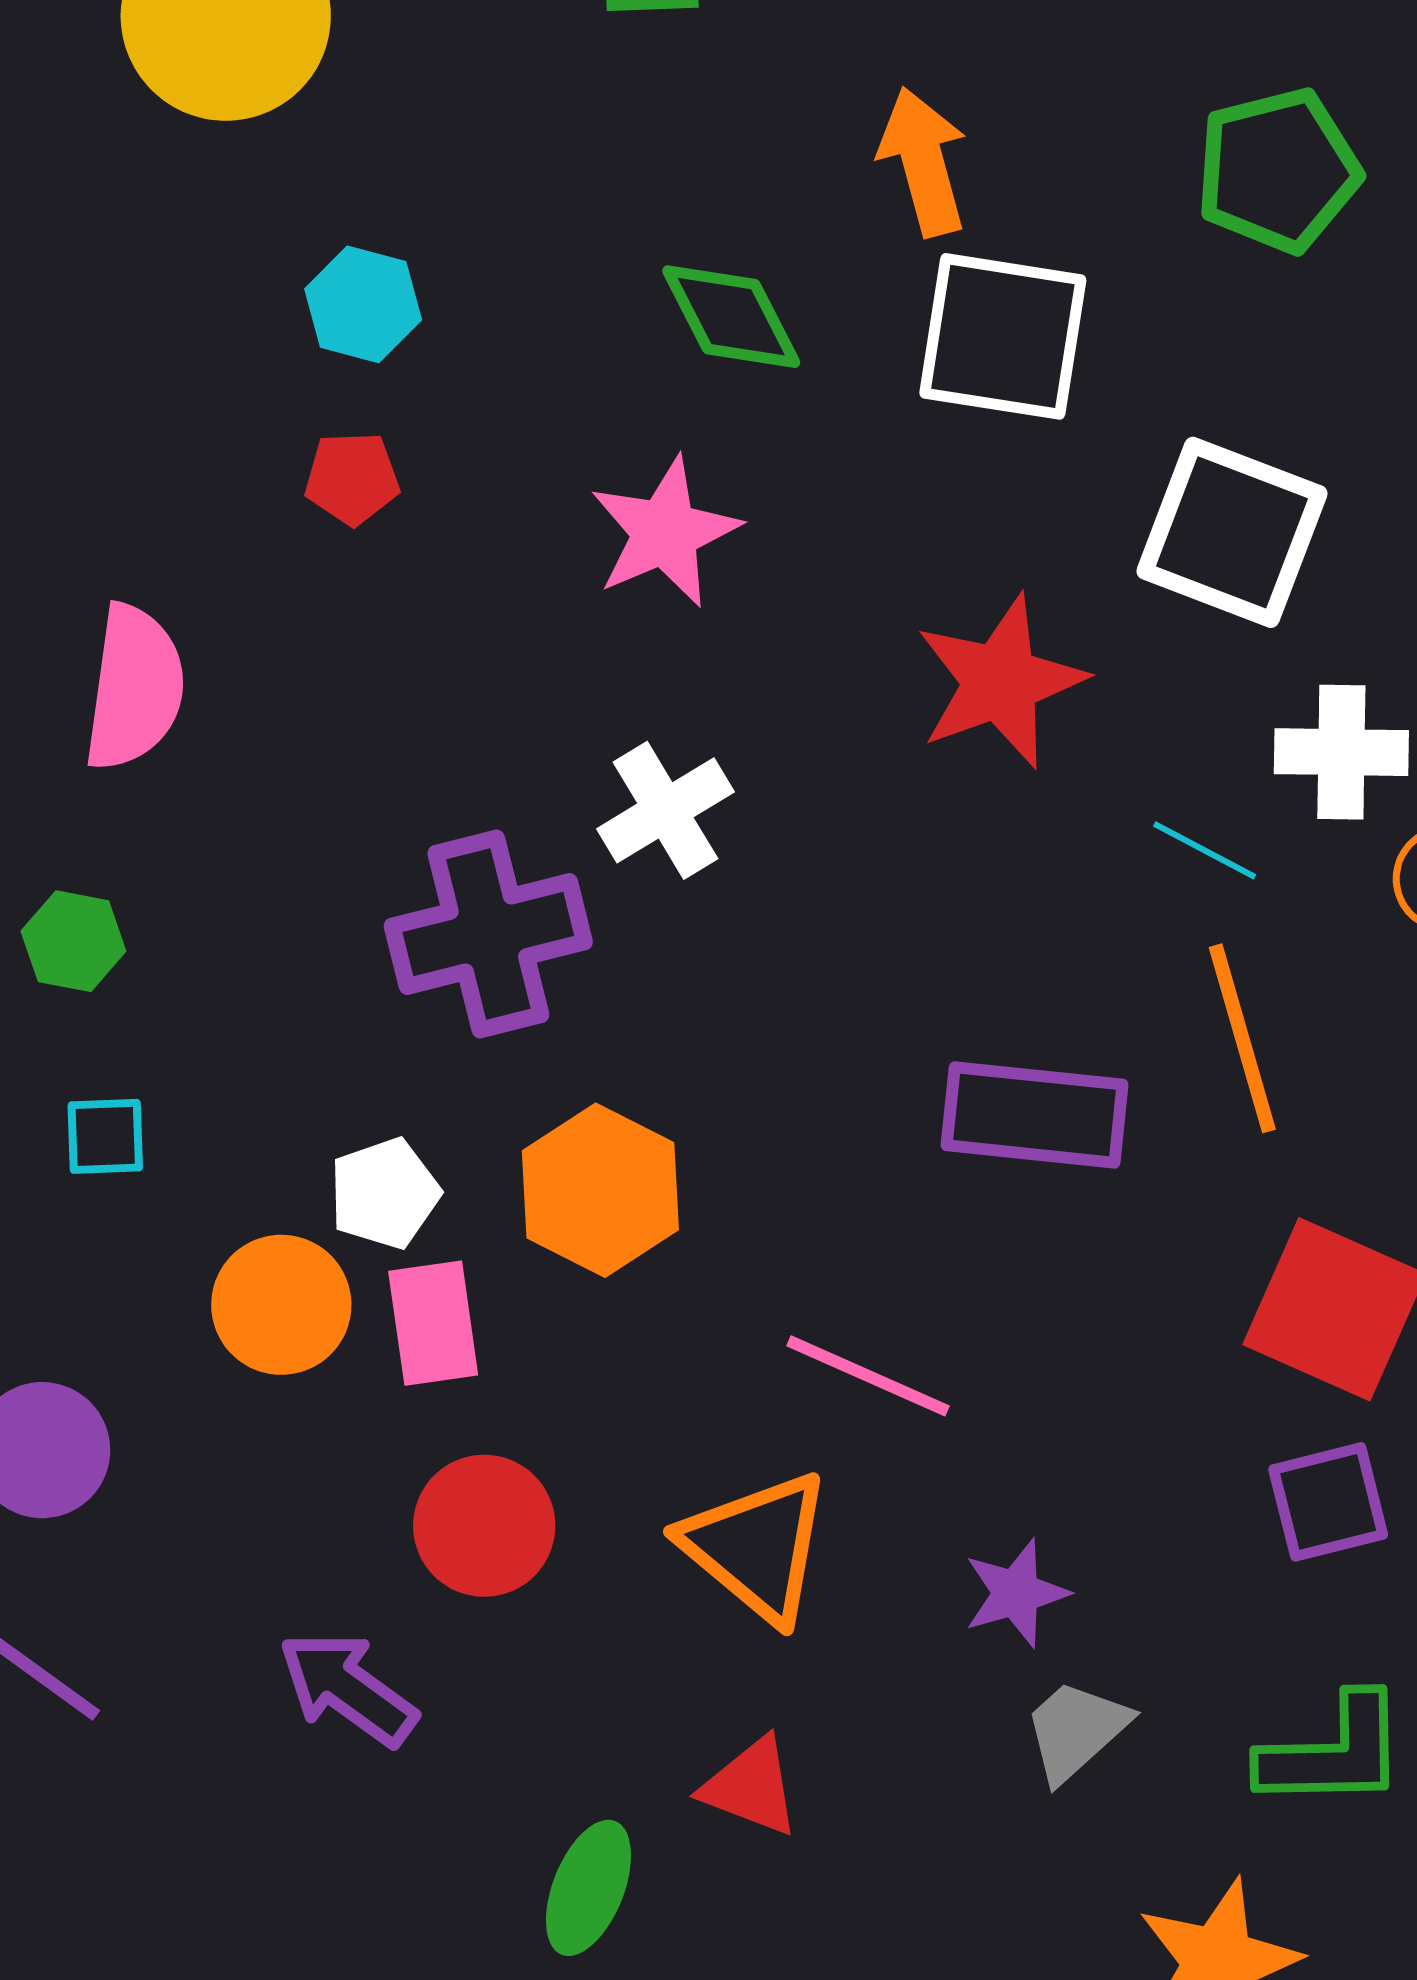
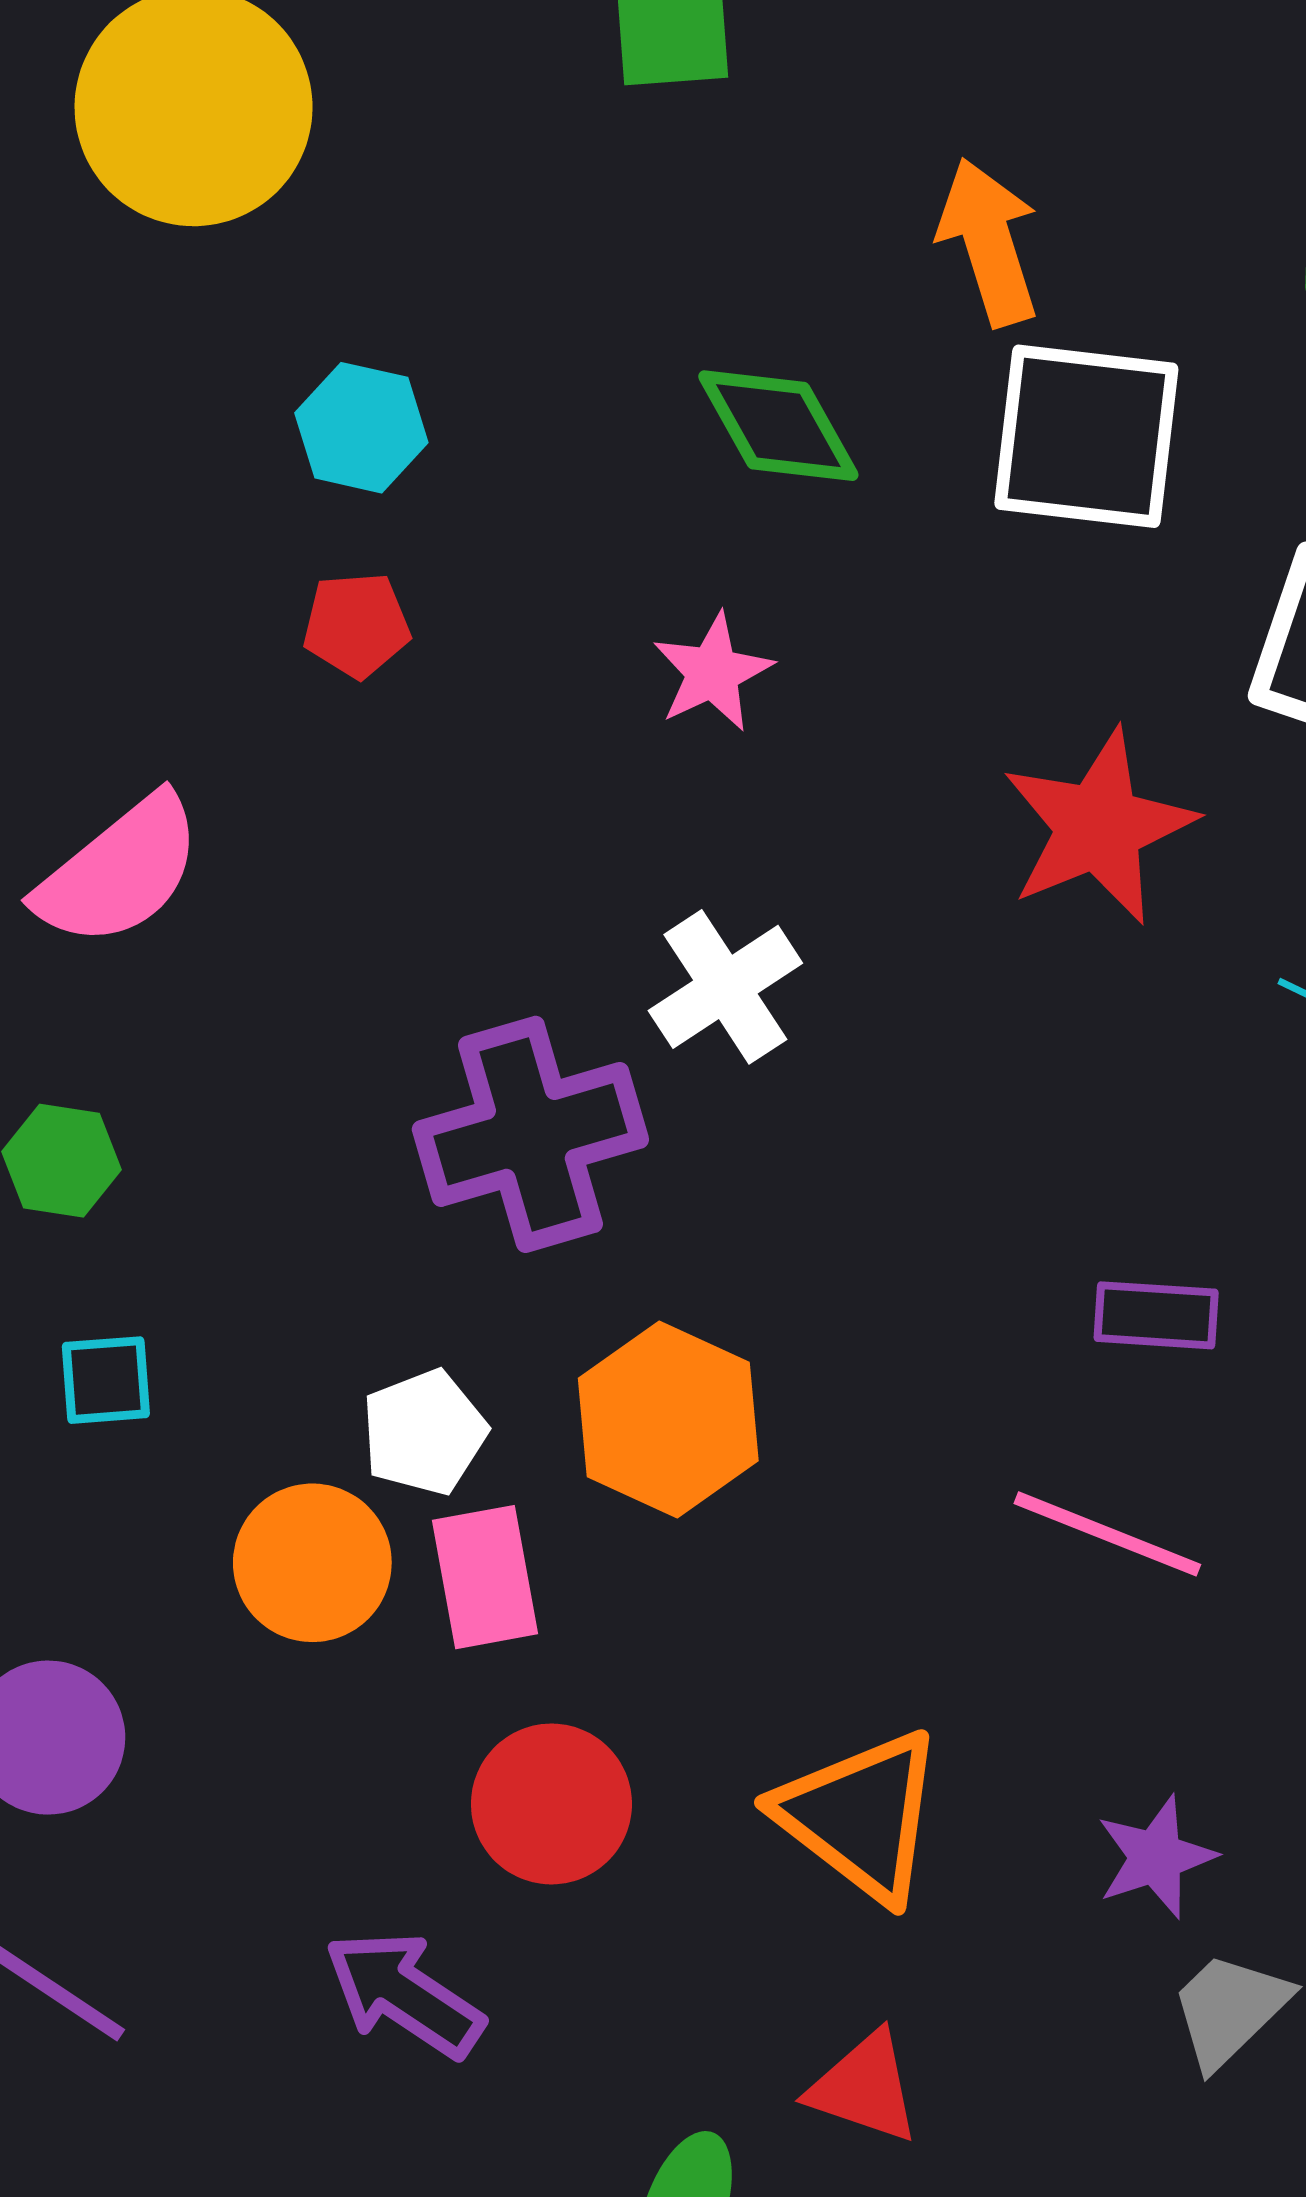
pink star: (665, 532) -> (713, 672), size x0.7
pink semicircle: (134, 688) -> (119, 871), turned 45
purple rectangle: (1035, 1115) -> (1156, 1315), size x0.6
pink line: (868, 1376) -> (1107, 1534), moved

